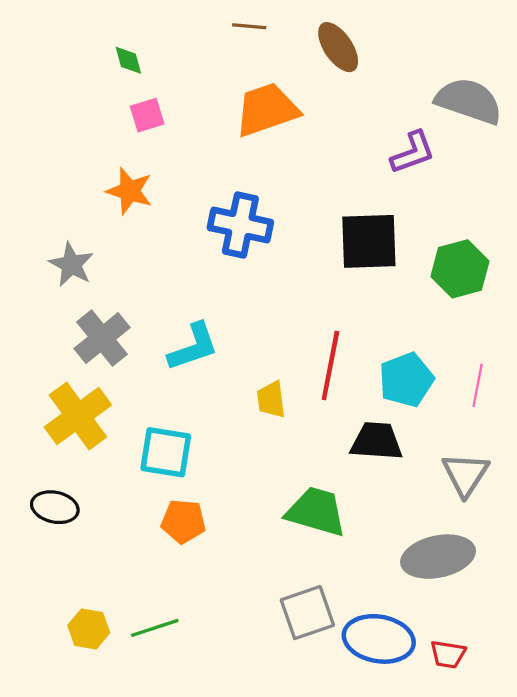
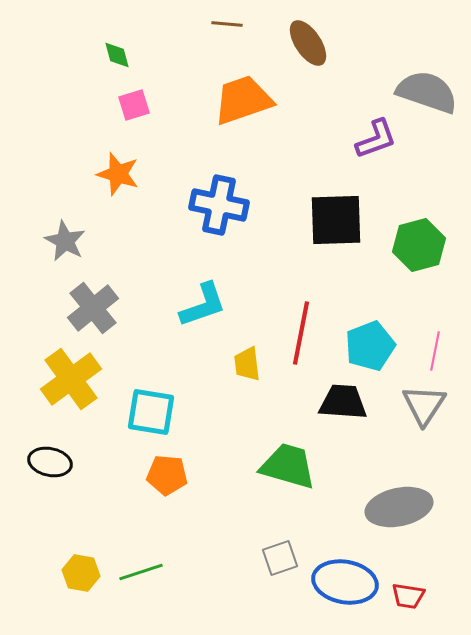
cyan L-shape: (193, 347) -> (203, 305), moved
gray triangle: (465, 474) -> (424, 405), moved
gray square: (307, 613) -> (280, 558), size x0.7

